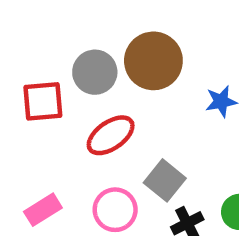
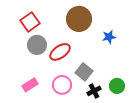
gray circle: (95, 72) -> (37, 45), moved
red square: (43, 101) -> (30, 22), moved, turned -30

